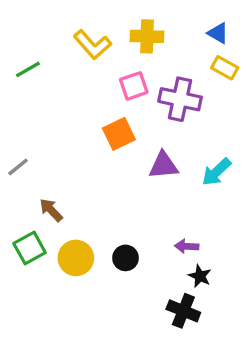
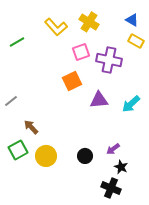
yellow cross: (147, 36) -> (89, 22), turned 30
purple arrow: (187, 246) -> (113, 149), turned -40
black circle: (125, 258) -> (85, 156), moved

